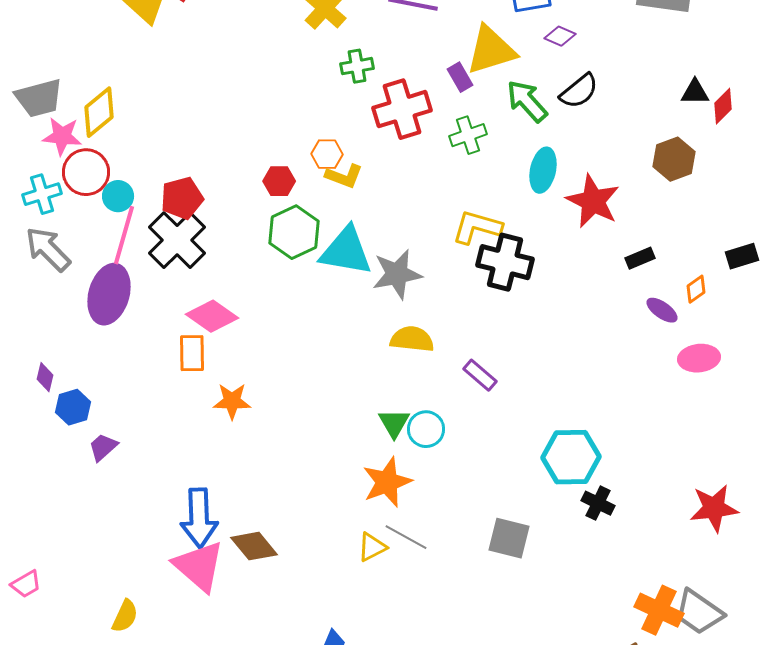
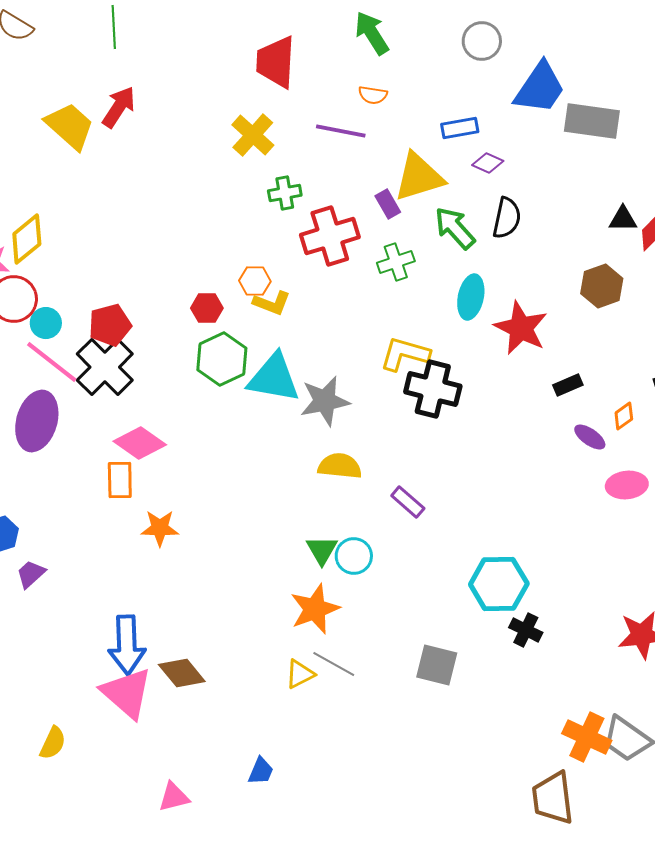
black semicircle: (579, 91) -> (507, 218), turned -39
pink line: (124, 235) -> (52, 362), turned -68

